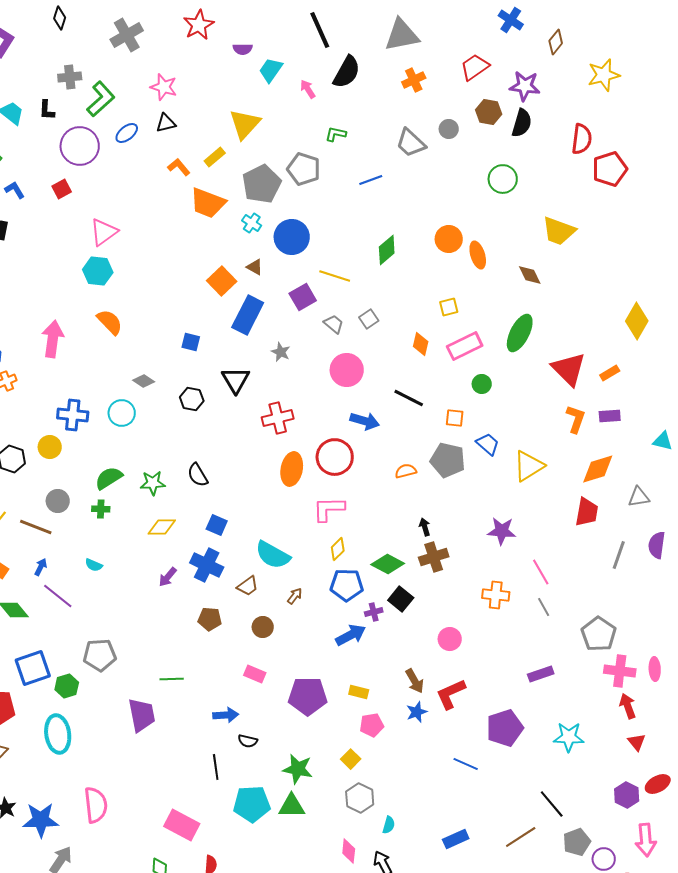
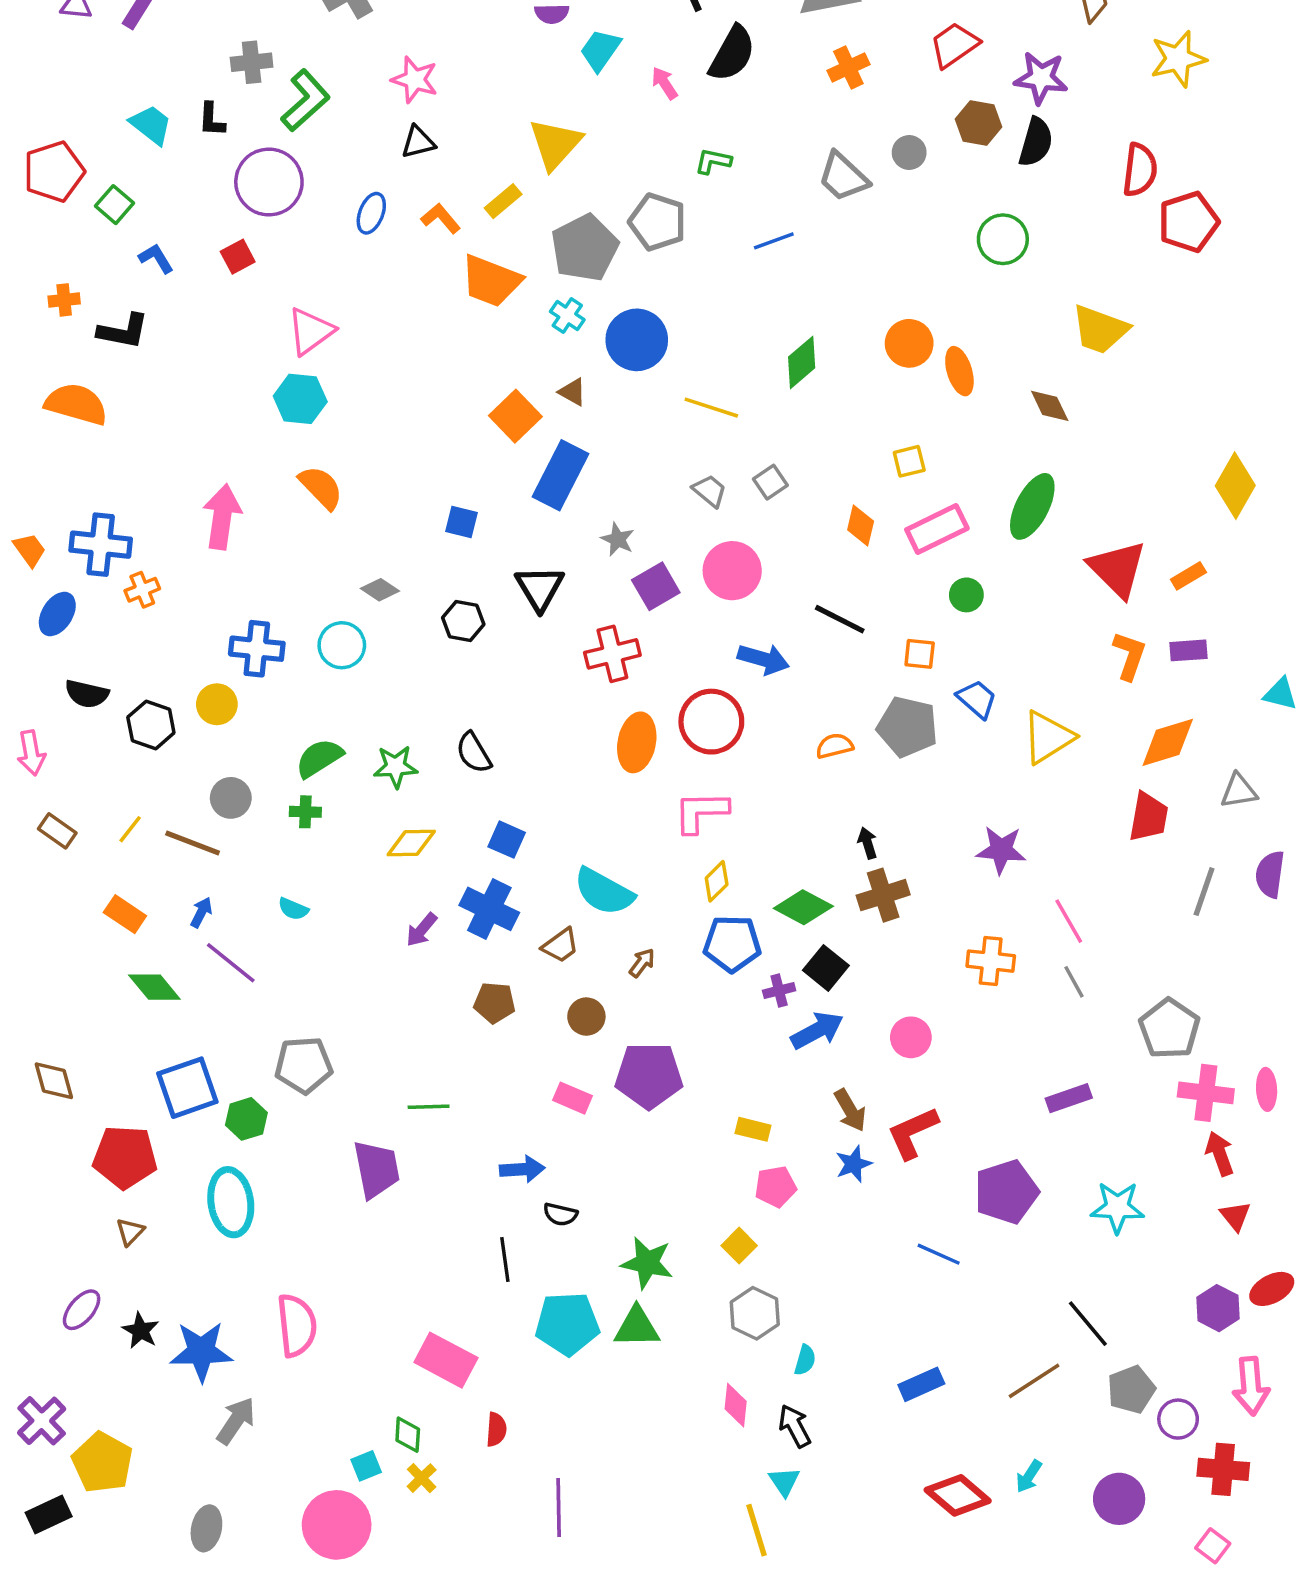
blue ellipse: (127, 133) -> (371, 213), moved, turned -30
purple square: (303, 297) -> (656, 586), moved
blue arrow: (351, 635) -> (817, 1030), moved
purple pentagon: (308, 696) -> (649, 1076), moved

